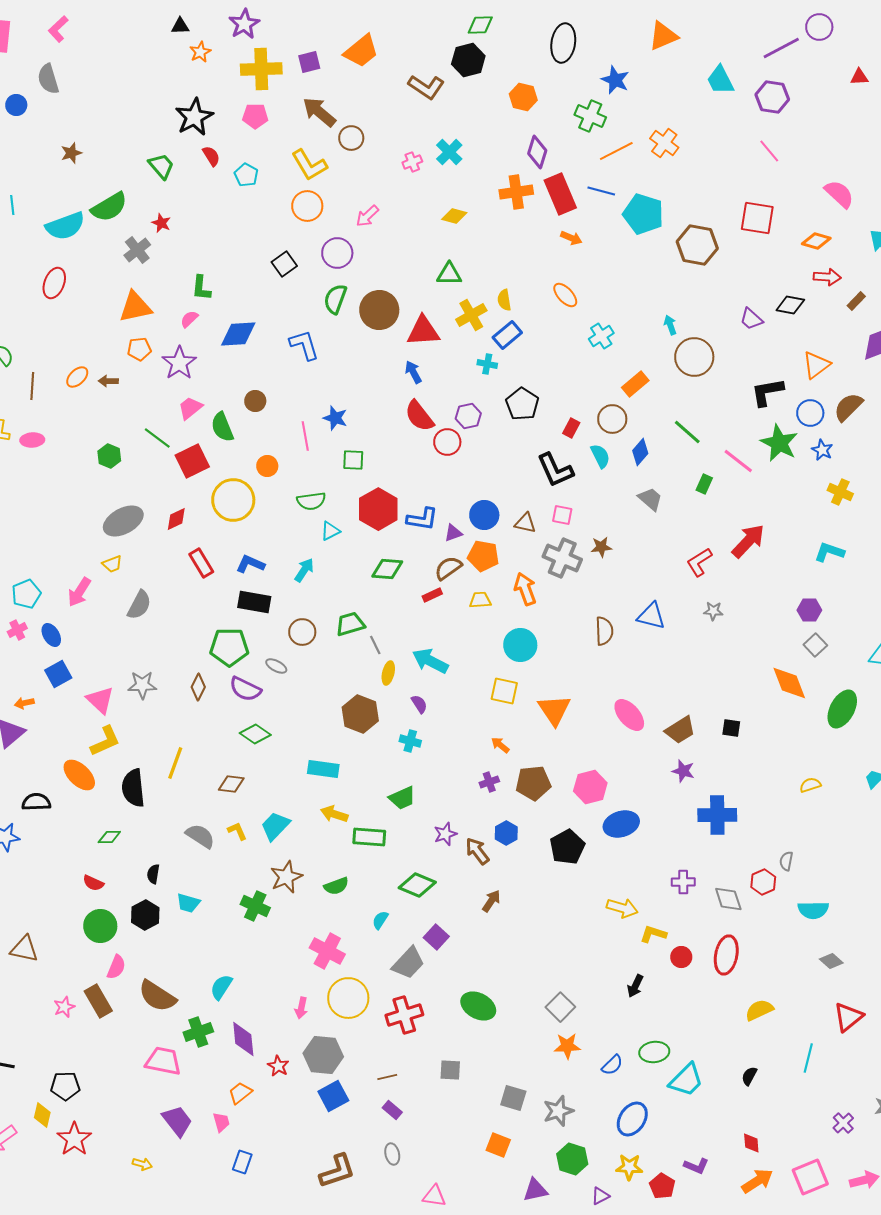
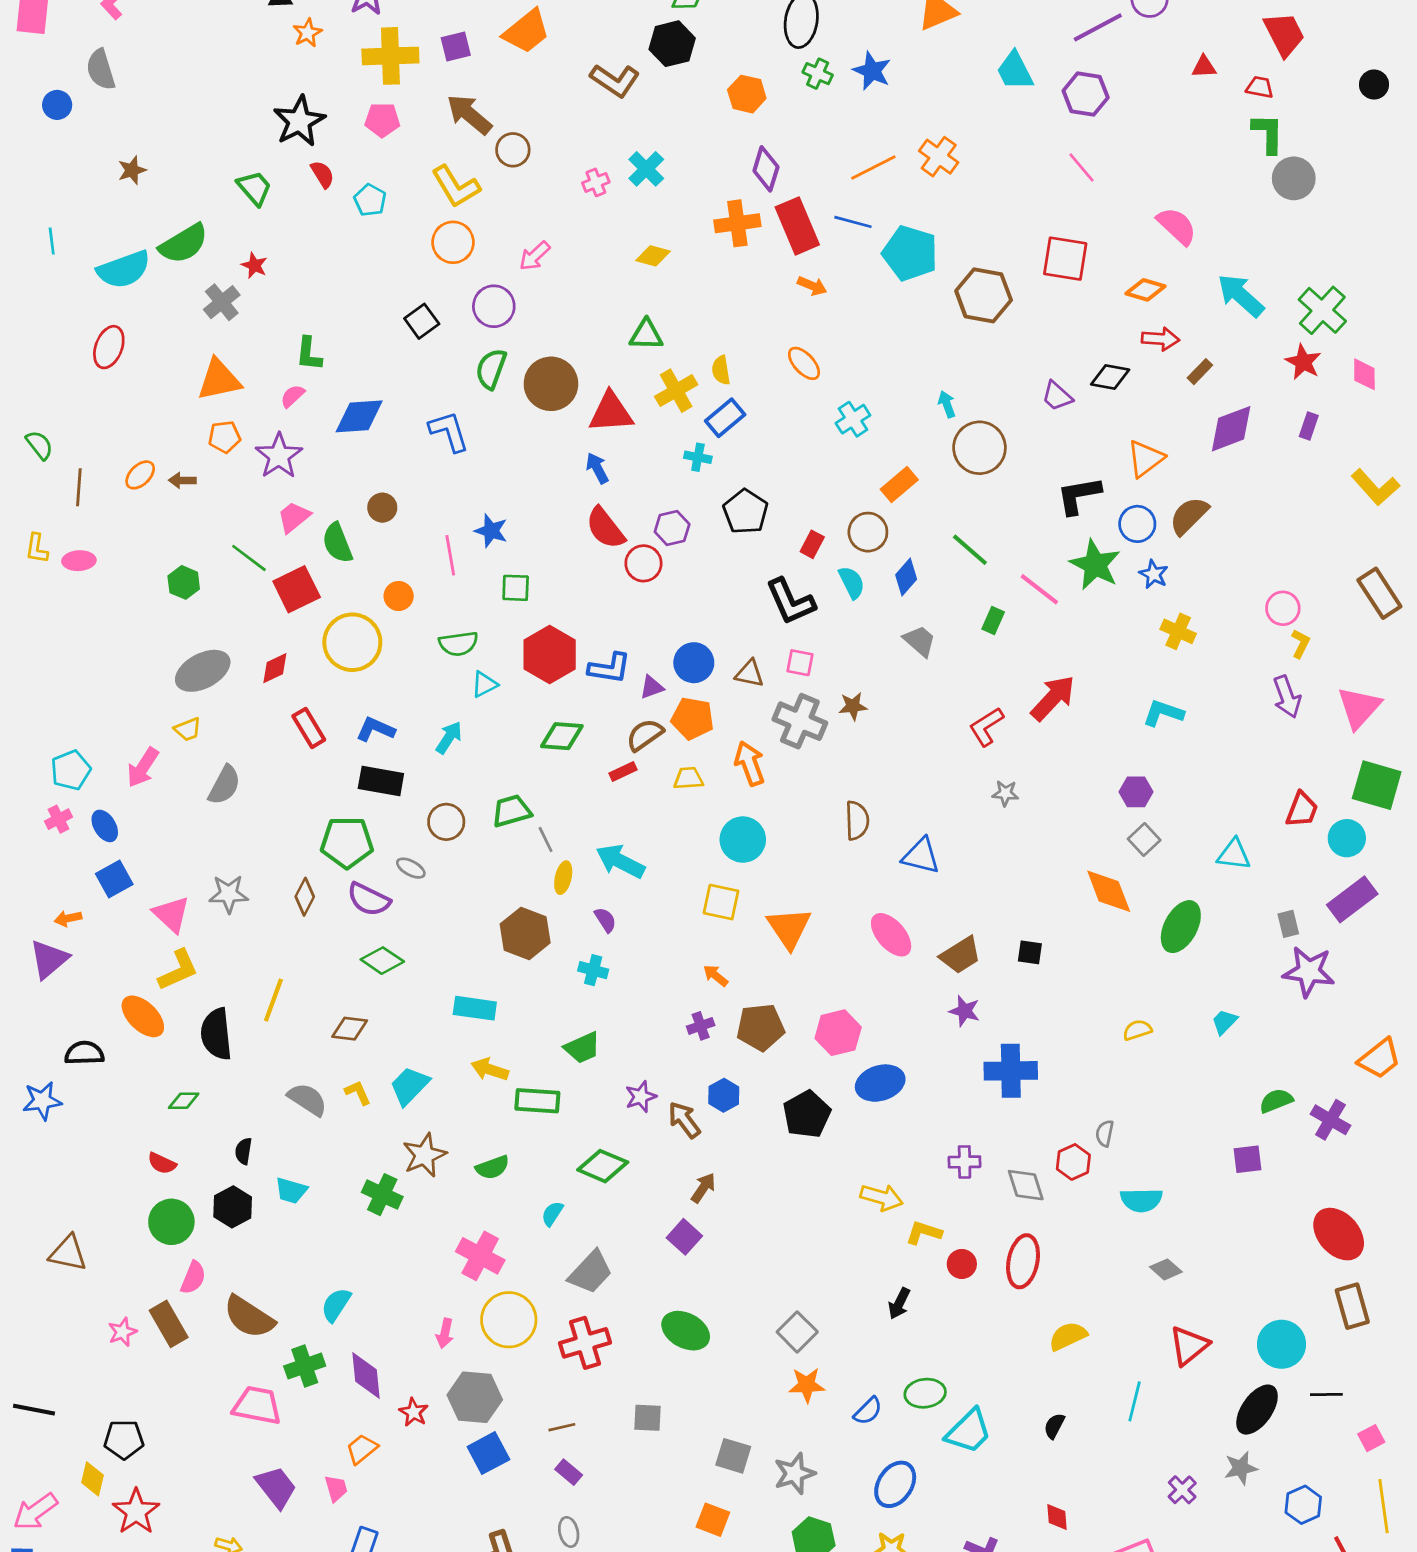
green cross: (590, 116) -> (818, 74), moved, size x0.7
blue triangle: (651, 616) -> (921, 856), moved
purple square: (436, 937) -> (684, 1237), moved

